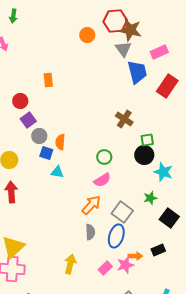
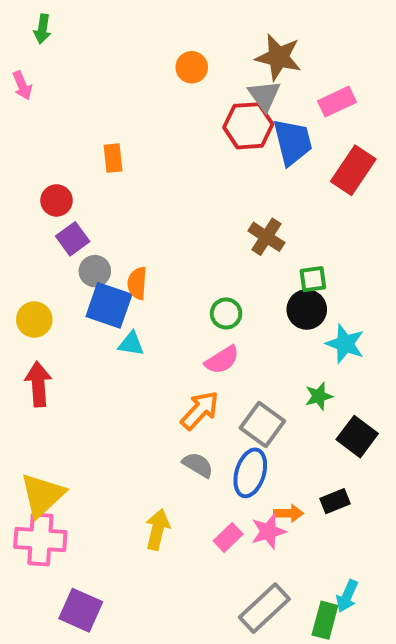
red hexagon: (115, 21) -> (248, 126), moved
blue square: (46, 153) -> (109, 305), size x1.6
gray semicircle: (90, 232) -> (198, 465), turned -56

